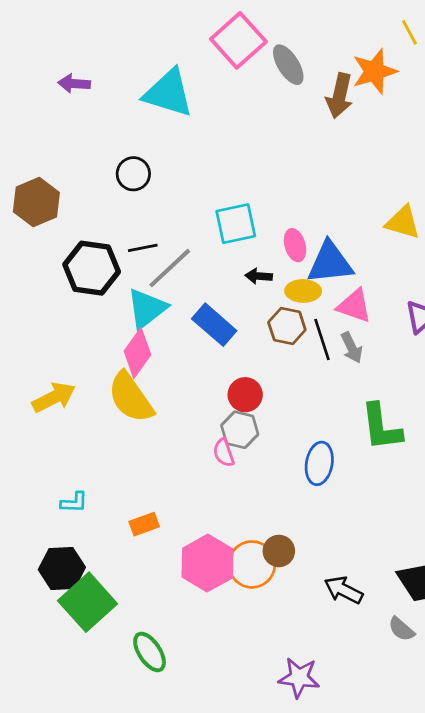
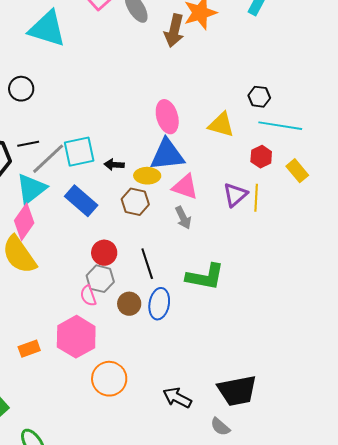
cyan square: (236, 224) -> (79, 152), moved
pink ellipse: (295, 245) -> (167, 117), moved, size x1.4
black line: (322, 339) -> (147, 264), moved
green L-shape: (381, 427) -> (205, 277), turned -72
brown circle: (279, 551) -> (129, 304), moved
pink hexagon: (207, 563) -> (76, 337), moved

